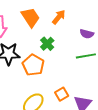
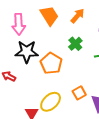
green cross: (47, 44) -> (75, 44), moved

